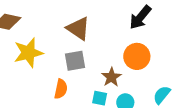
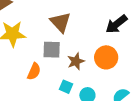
brown star: (111, 77) -> (76, 61), moved

